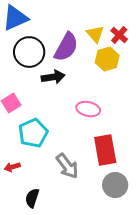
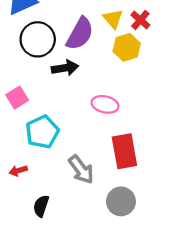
gray circle: (115, 185) -> (121, 201), moved

